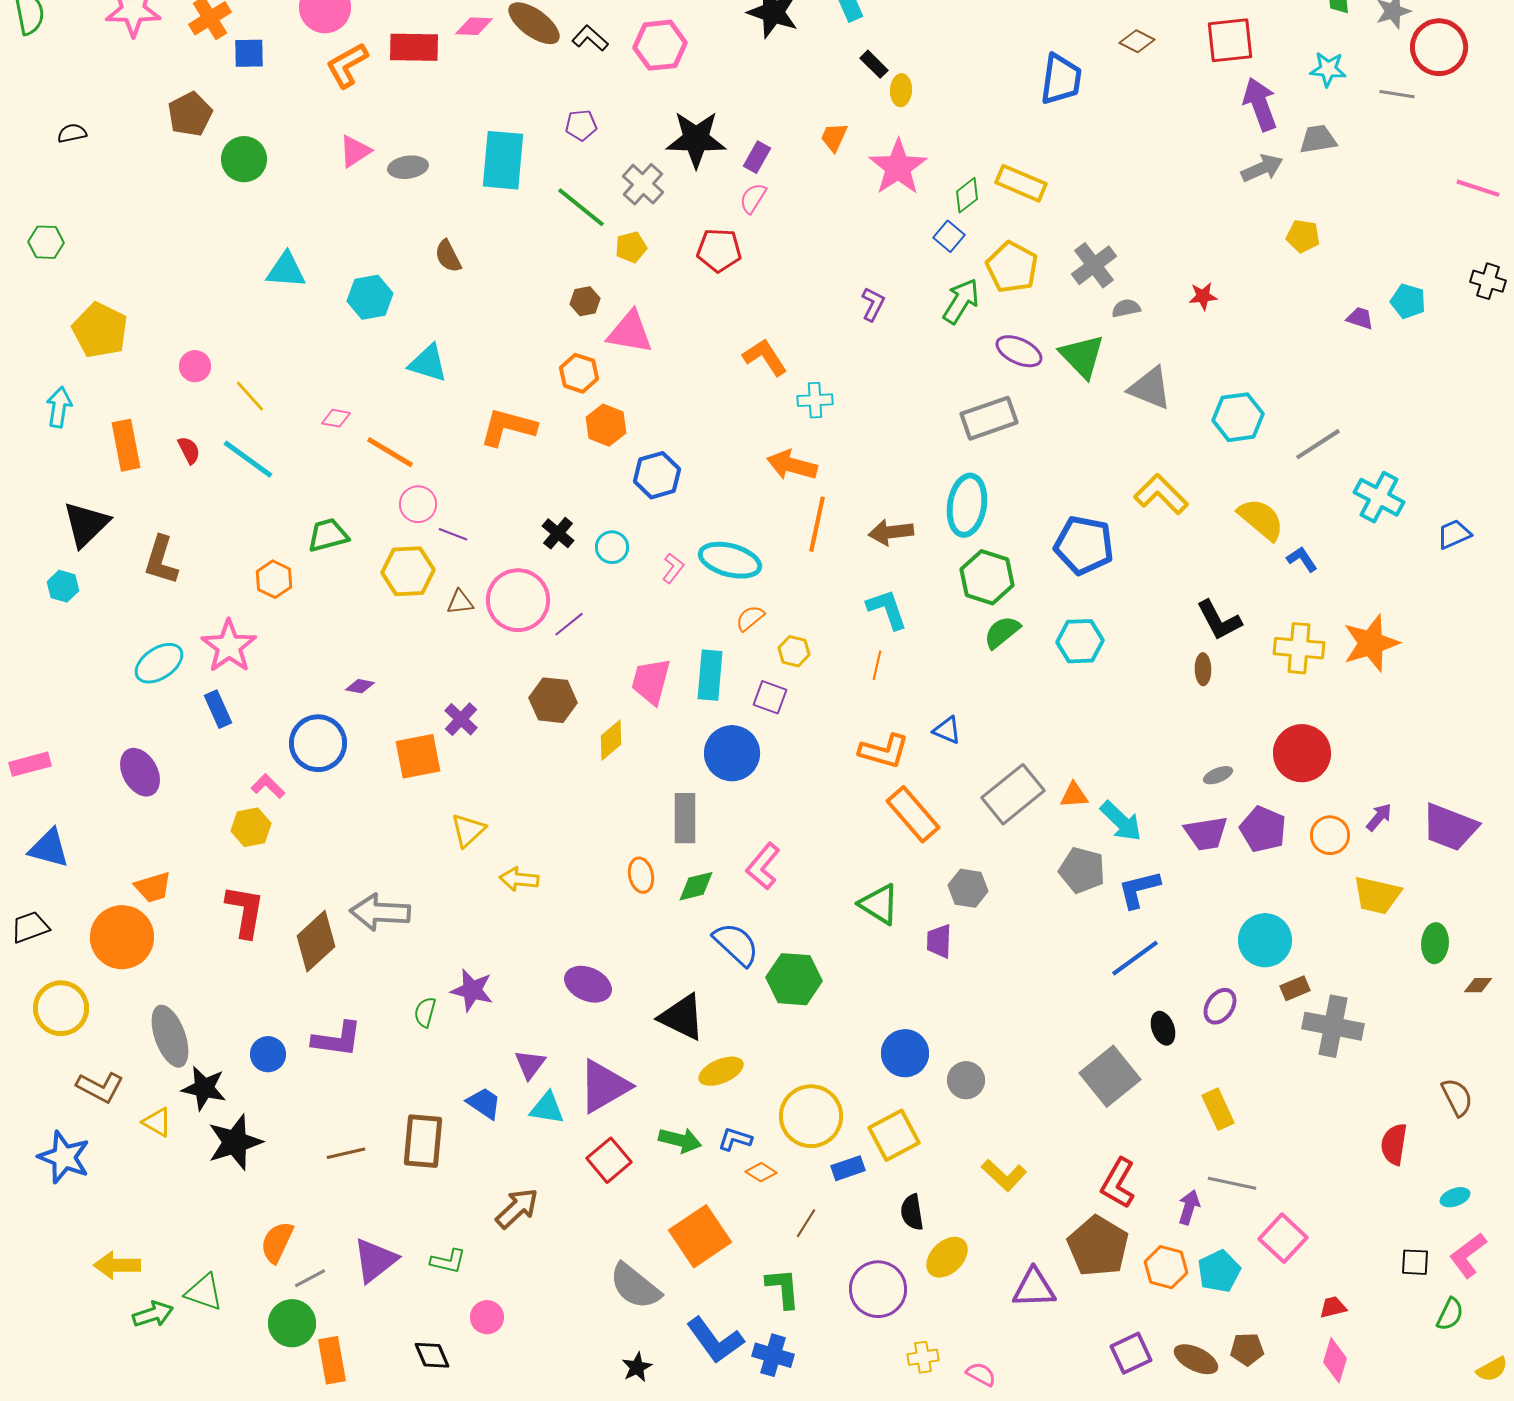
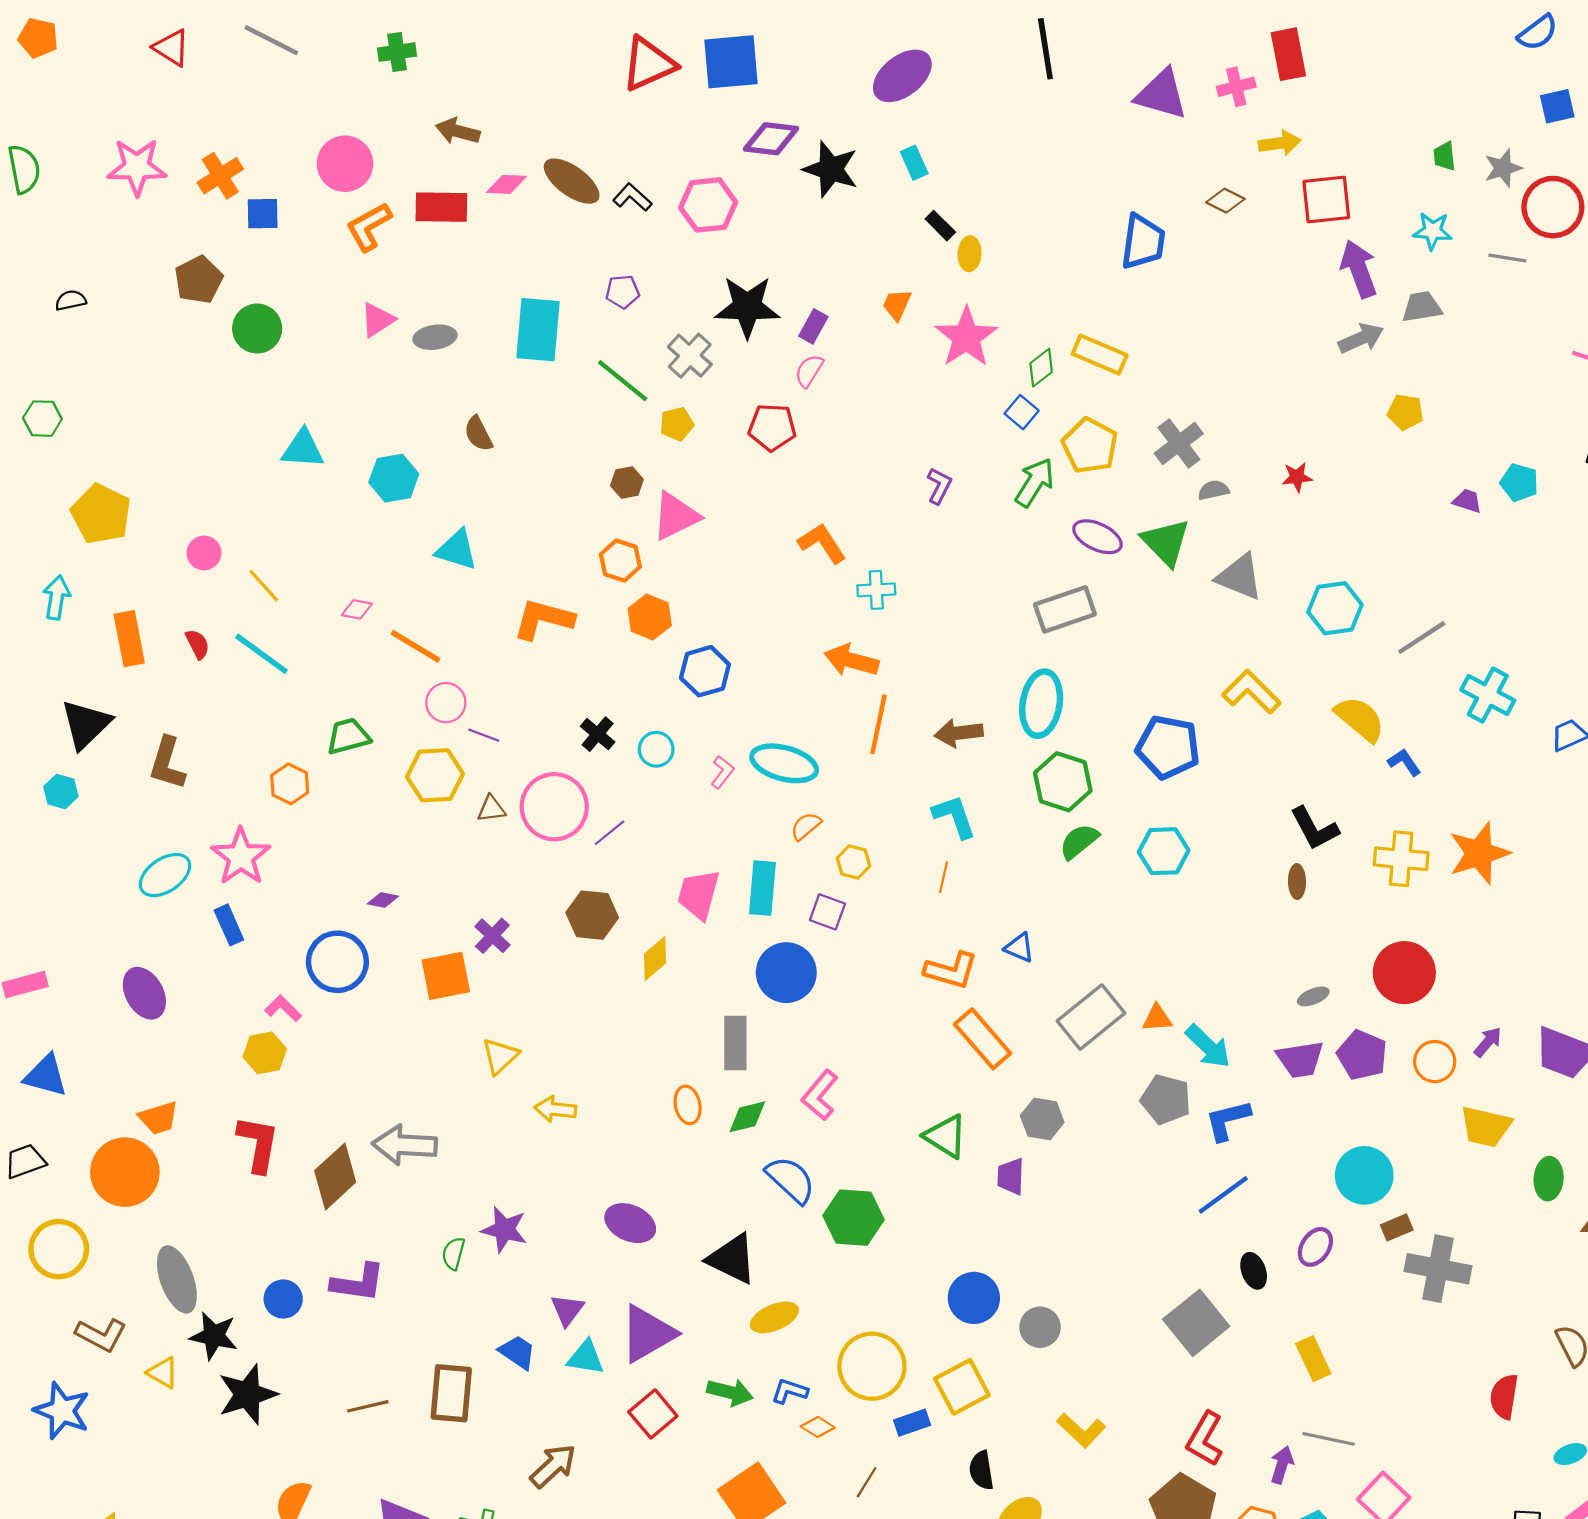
pink triangle: (630, 332) -> (676, 516), turned -36

